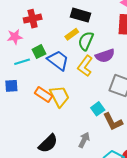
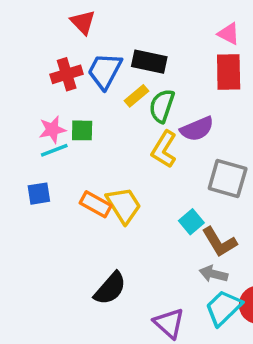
pink star: (15, 37) -> (52, 130), moved
green square: (39, 52) -> (82, 130), turned 32
blue trapezoid: (58, 60) -> (105, 71), moved, turned -95
gray arrow: (84, 140) -> (213, 274), moved, turned -98

